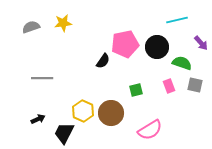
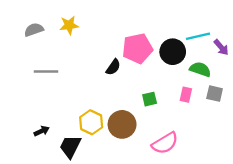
cyan line: (177, 20) -> (198, 36), moved
gray line: (42, 78) -> (46, 72), moved
pink rectangle: (169, 86) -> (186, 95), turned 32

